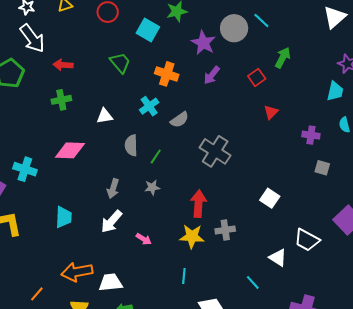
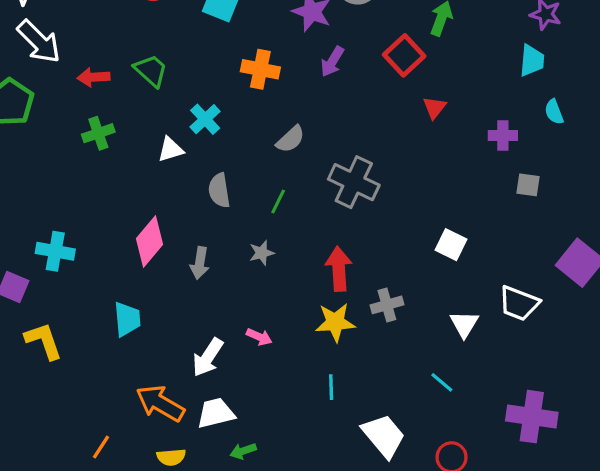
green trapezoid: (120, 63) -> (151, 71), moved
red square: (257, 77) -> (404, 55), size x1.4
cyan cross: (149, 106) -> (205, 119), moved
pink diamond: (70, 150) -> (149, 242), moved, turned -44
green line: (156, 157) -> (278, 201), moved
white arrow: (111, 221) -> (208, 357), moved
white triangle: (278, 258) -> (464, 324), moved, turned 36
orange arrow: (77, 272) -> (160, 403), turned 48

